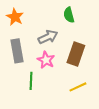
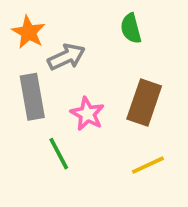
gray arrow: (48, 37) -> (66, 57), moved
green line: (31, 81) -> (59, 154), turned -30

